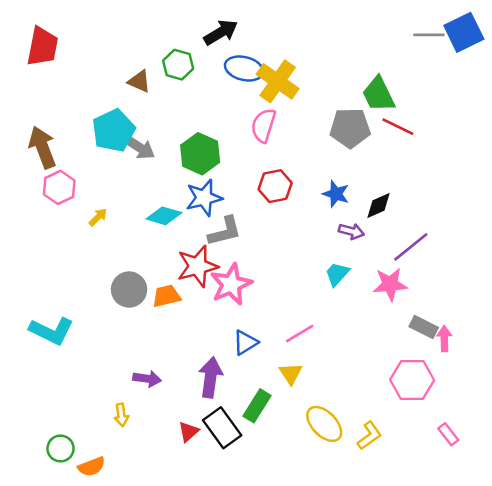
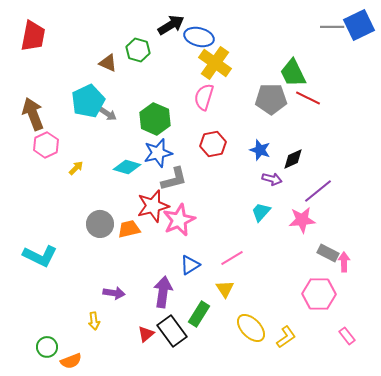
blue ellipse: (244, 68) -> (199, 37), moved
gray arrow: (139, 147) -> (108, 114), size x0.7

